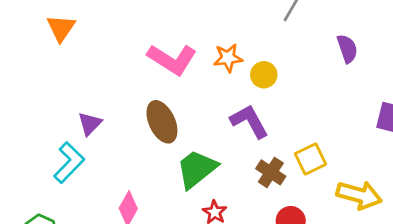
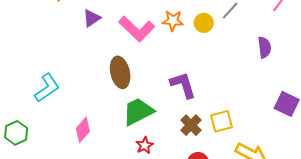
orange star: (228, 58) -> (173, 21), moved
yellow circle: (264, 75) -> (204, 23), moved
purple triangle: (90, 124) -> (92, 18), moved

